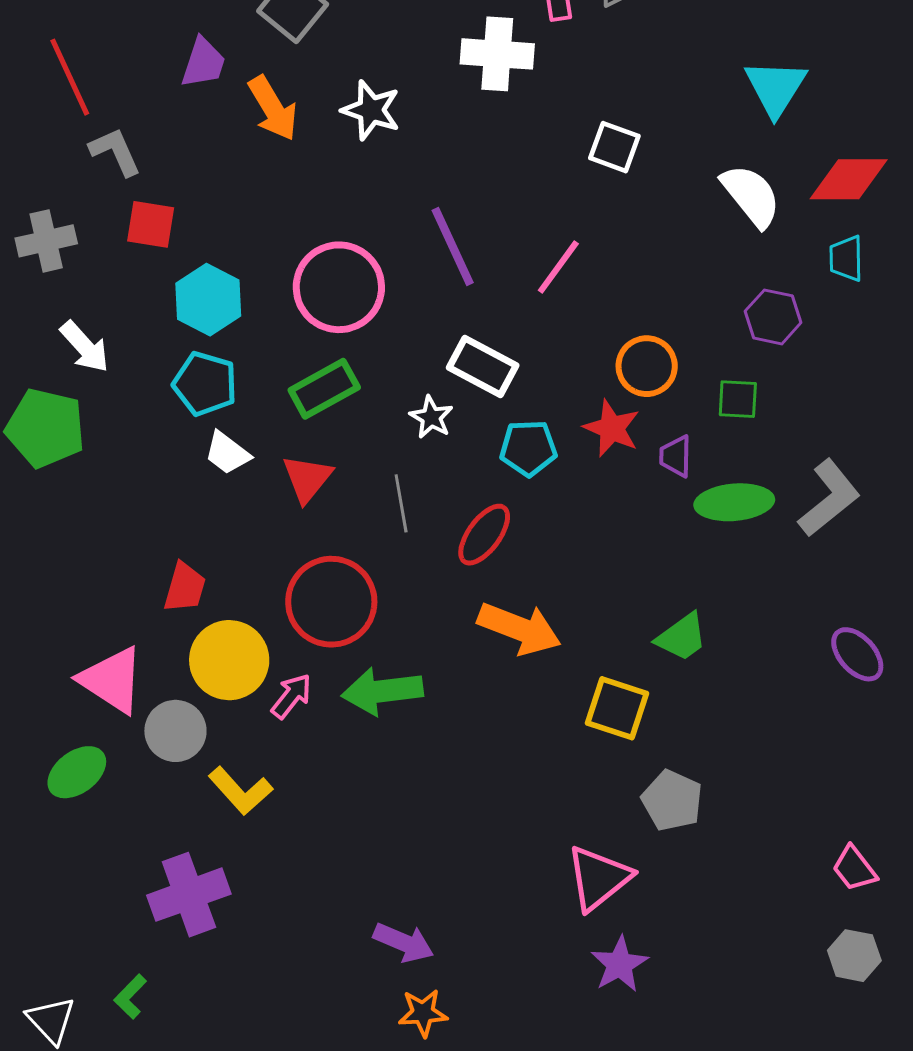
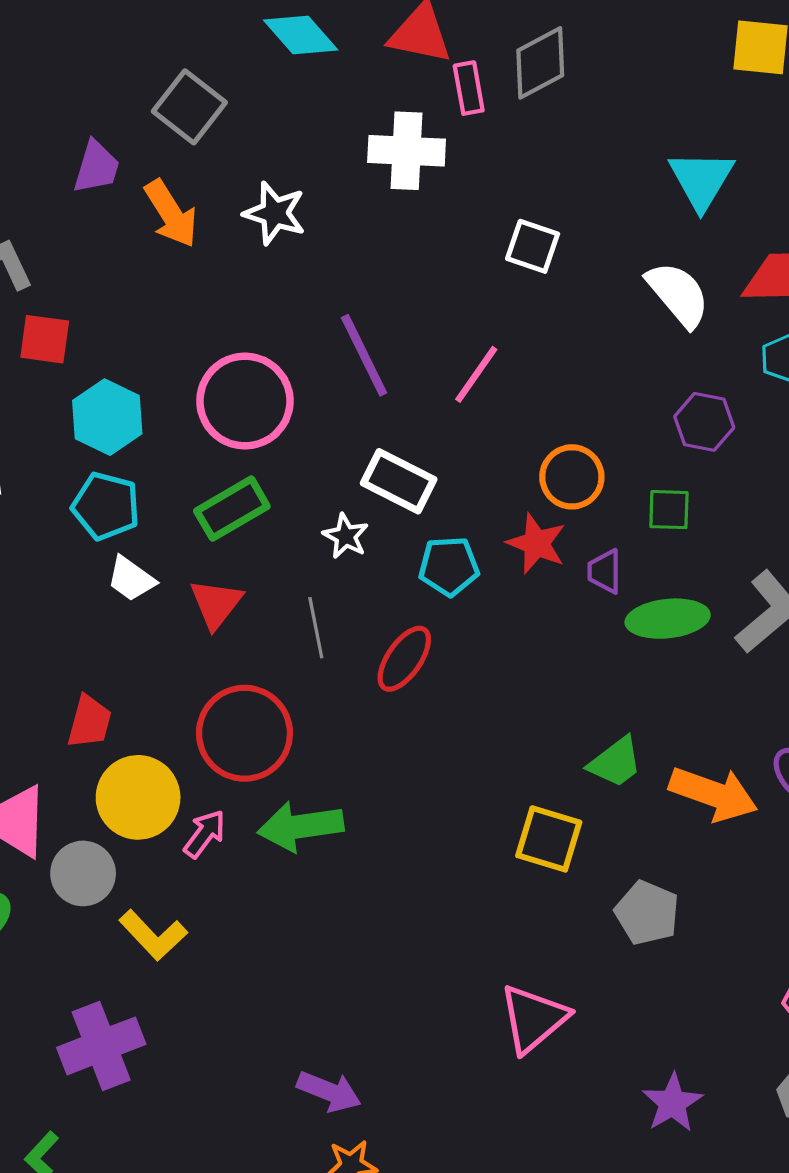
orange arrow: (519, 628) -> (713, 794), moved
gray pentagon: (672, 801) -> (647, 913), moved
purple star: (619, 964) -> (672, 1103), moved

